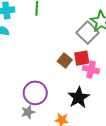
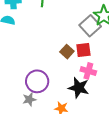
pink cross: (91, 70) -> (88, 71), moved
black star: (79, 97) -> (79, 88), turned -30

